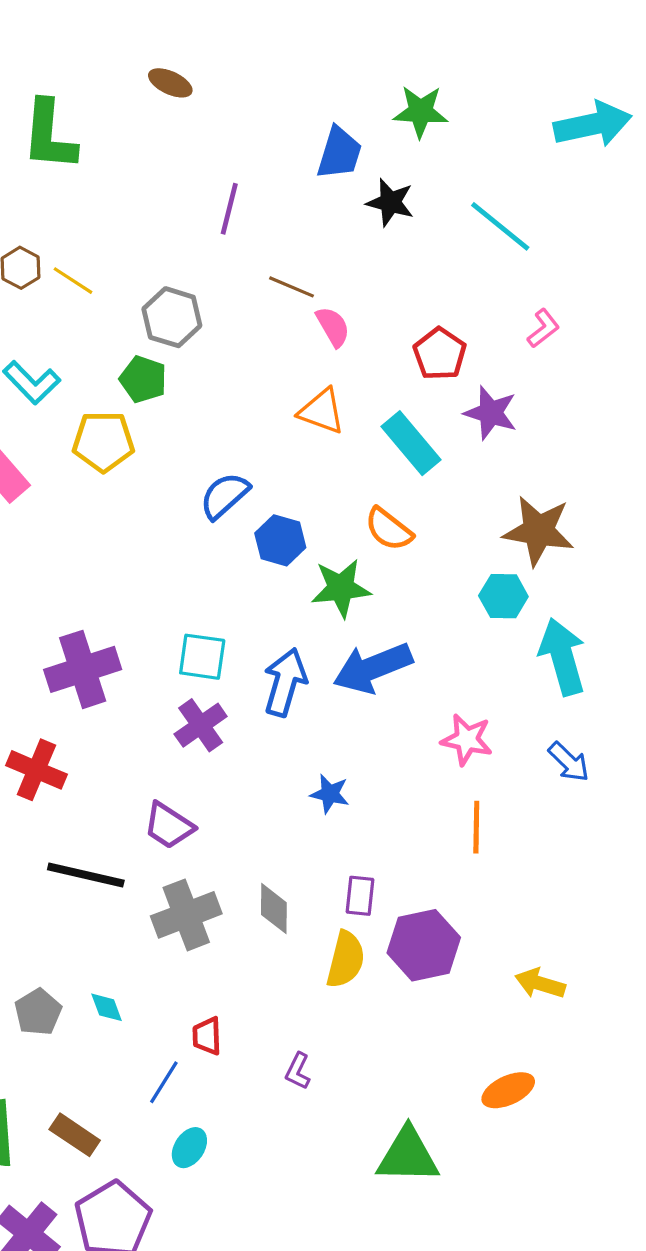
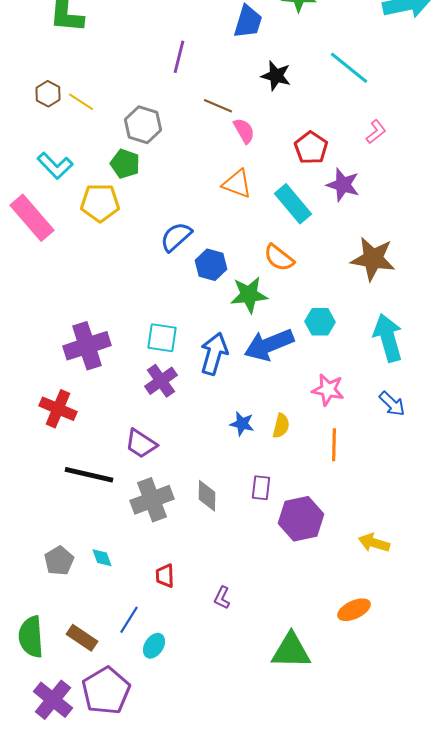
black star: (390, 202) -> (276, 76), moved
cyan hexagon: (503, 596) -> (320, 322), moved
yellow semicircle: (346, 960) -> (281, 426), moved, size x0.7
blue line: (164, 1082) -> (129, 620), moved

